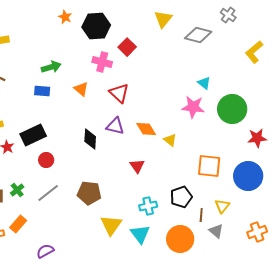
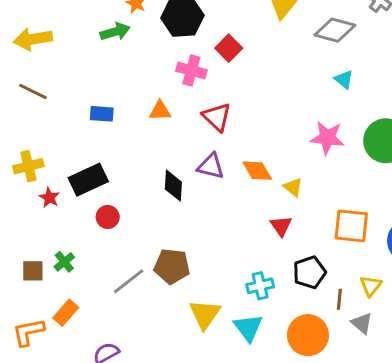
green arrow: (51, 67) -> (115, 32), moved
cyan triangle: (204, 83) -> (344, 79), moved
orange triangle: (81, 89) -> (160, 111), turned -42
red triangle: (137, 166) -> (281, 226), moved
gray line: (48, 193) -> (129, 281), moved

